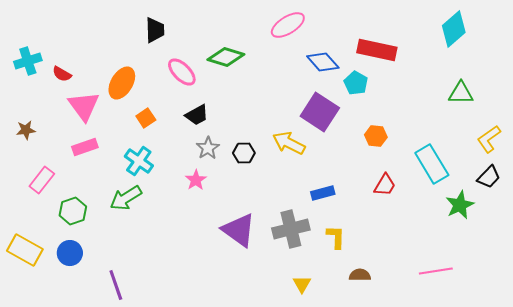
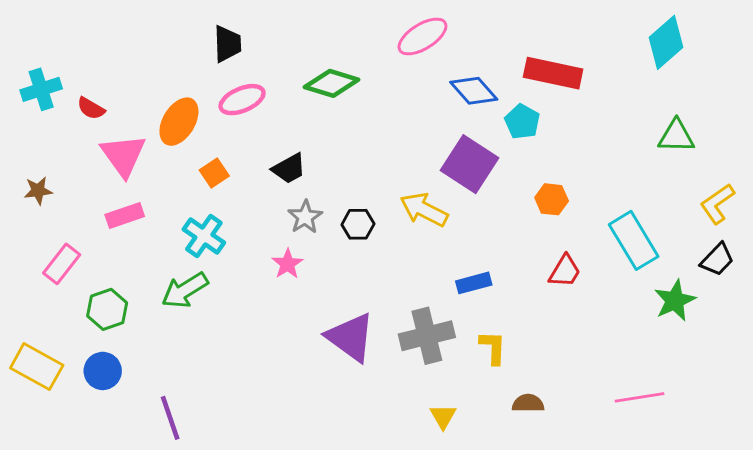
pink ellipse: (182, 72) -> (242, 100), moved, turned -68

